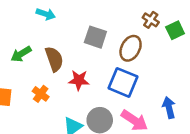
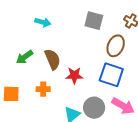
gray square: (95, 37) -> (94, 21), moved
orange cross: (41, 94) -> (43, 89), turned -32

